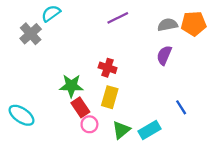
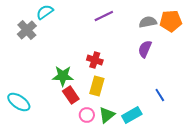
pink circle: (89, 124) -> (87, 115), moved

